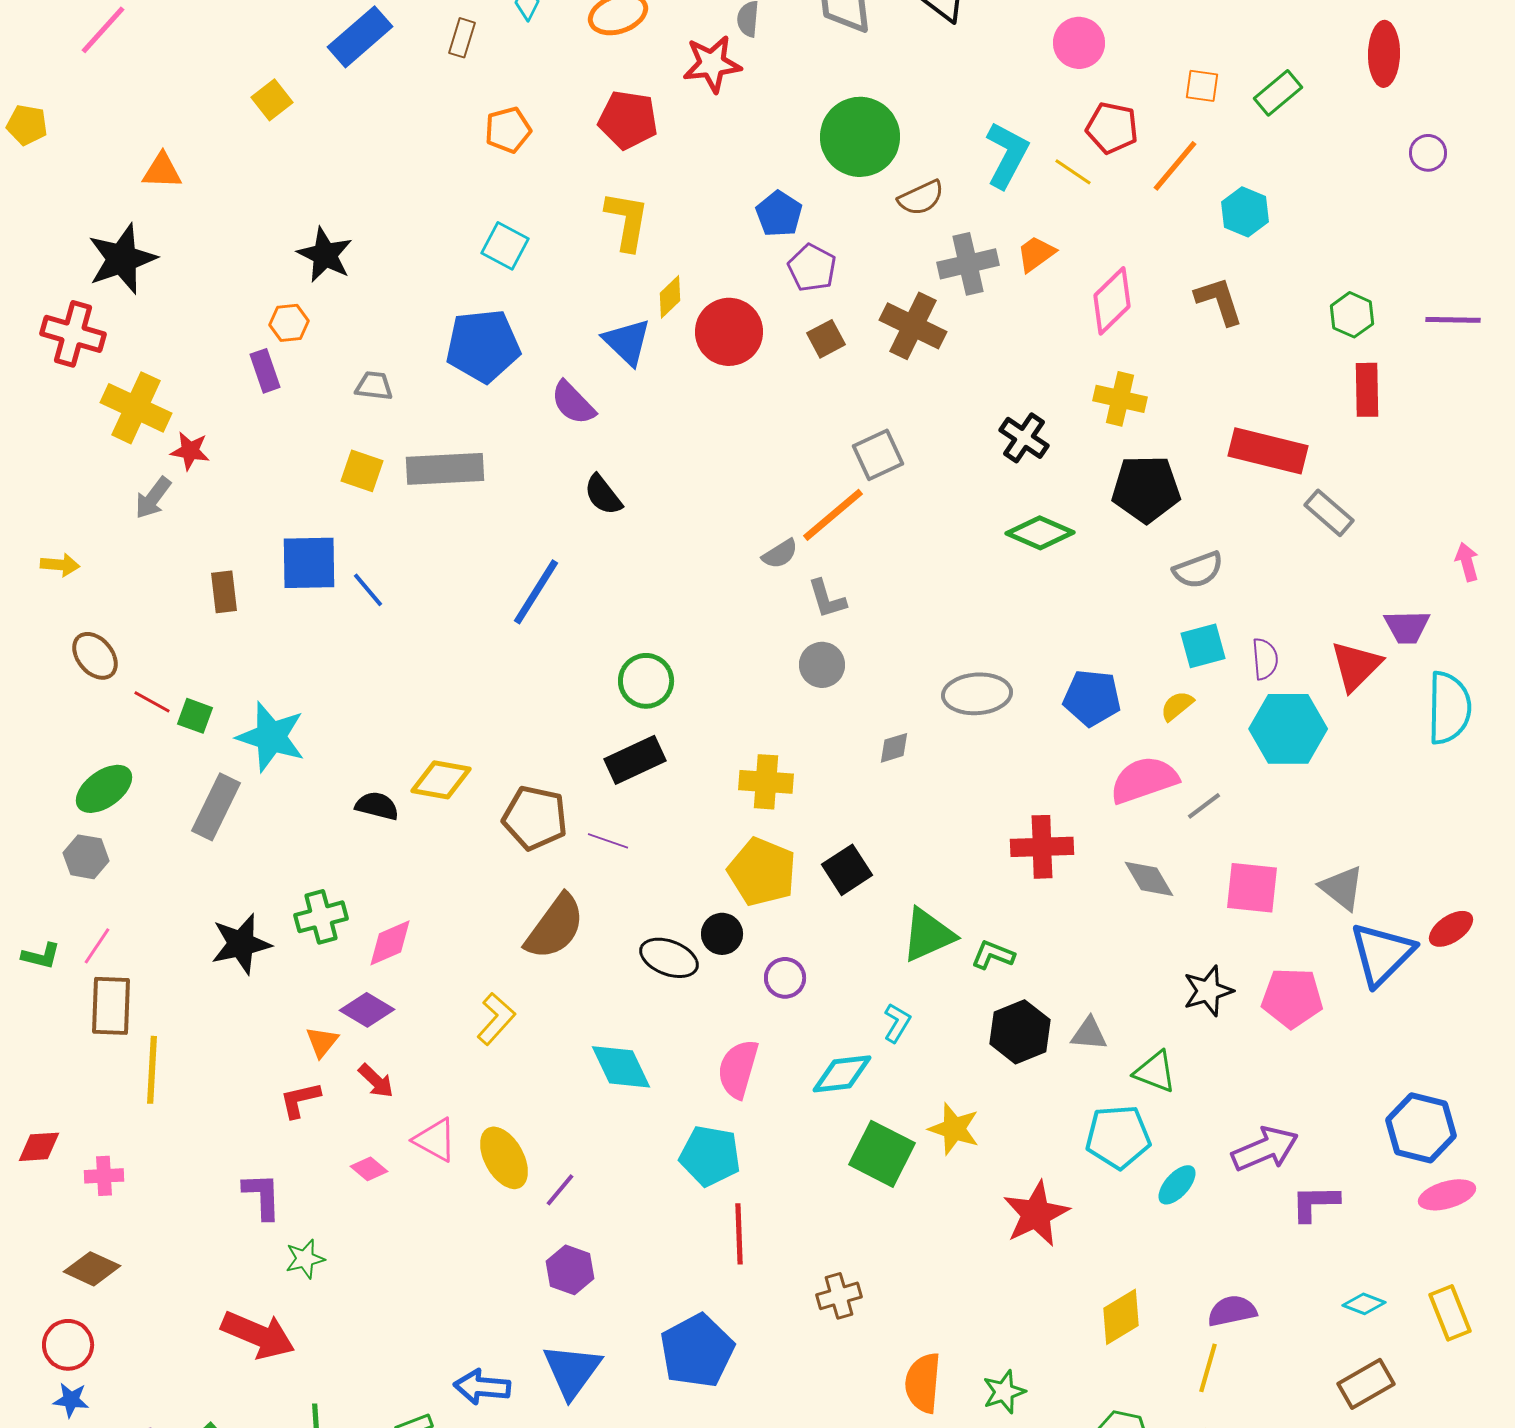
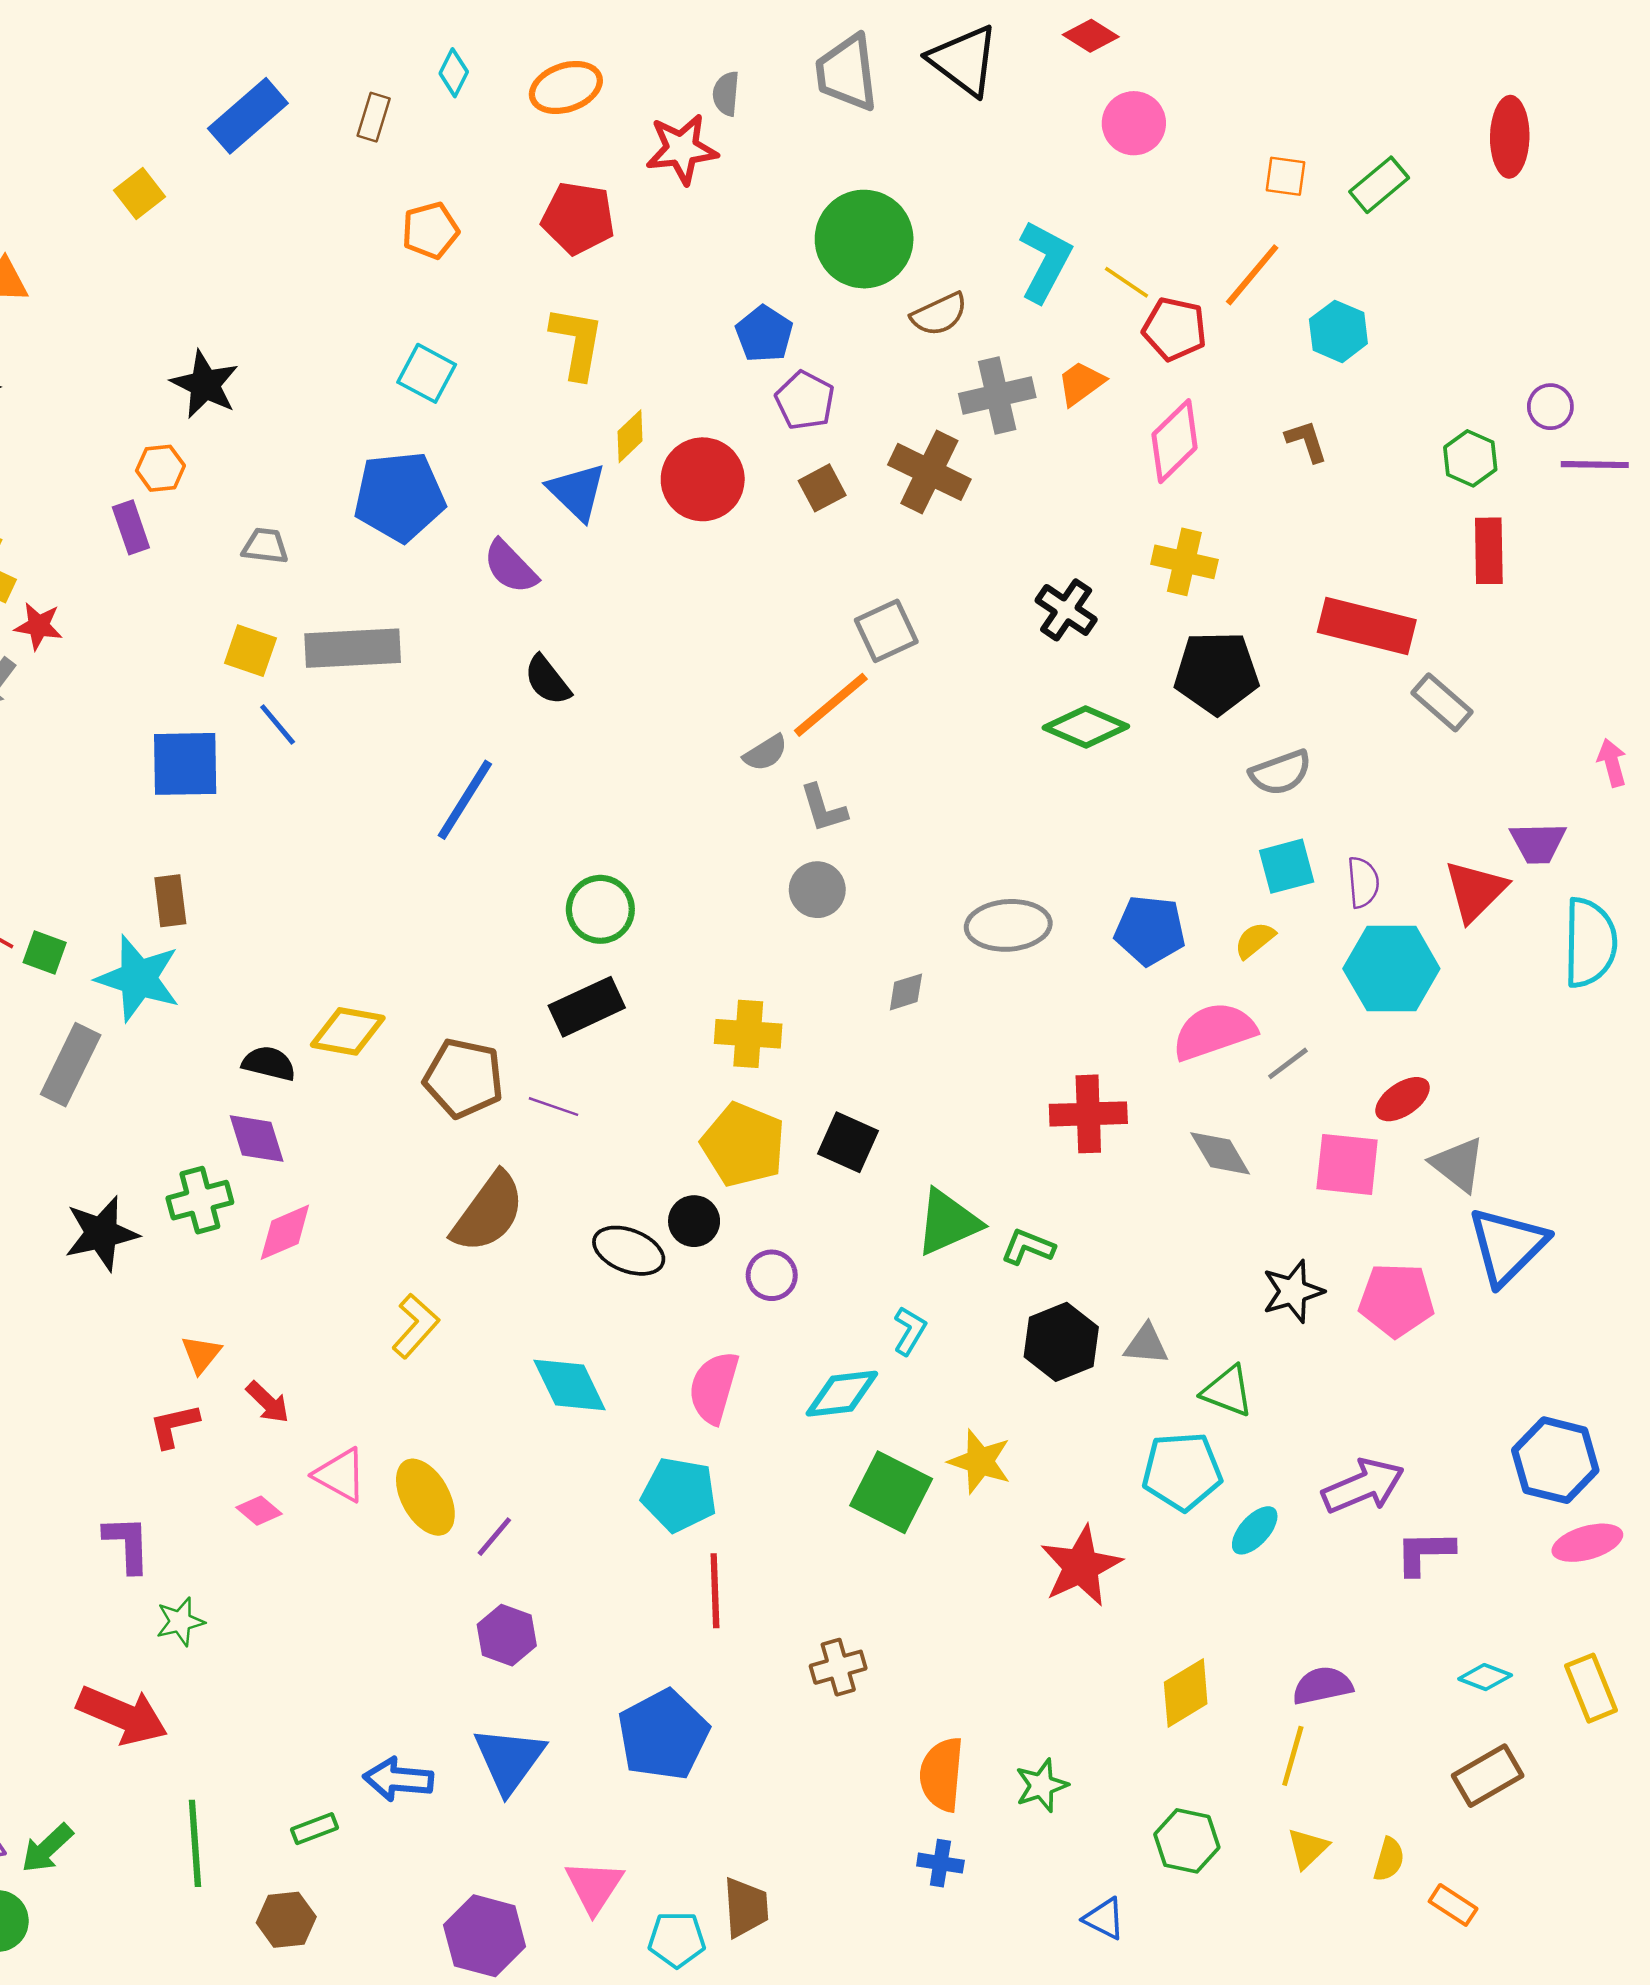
red pentagon: (1112, 128) -> (1175, 329), moved
purple circle: (1428, 153) -> (1550, 407), moved
brown L-shape: (1219, 301) -> (1306, 441), size x0.7
blue line: (368, 590) -> (278, 725), moved
brown rectangle: (224, 592) -> (170, 901), moved
black square: (847, 870) -> (848, 1142), turned -33
red ellipse: (1451, 929) -> (1403, 1099), moved
purple diamond: (367, 1010) -> (257, 1139), moved, turned 42

